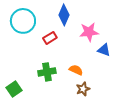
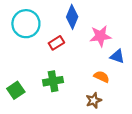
orange semicircle: (76, 70) -> (102, 77), moved
green square: (14, 89) -> (16, 90), moved

